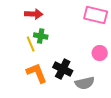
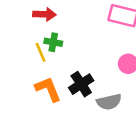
black cross: (63, 69) -> (81, 84), turned 30

